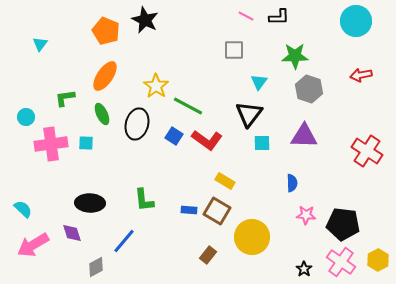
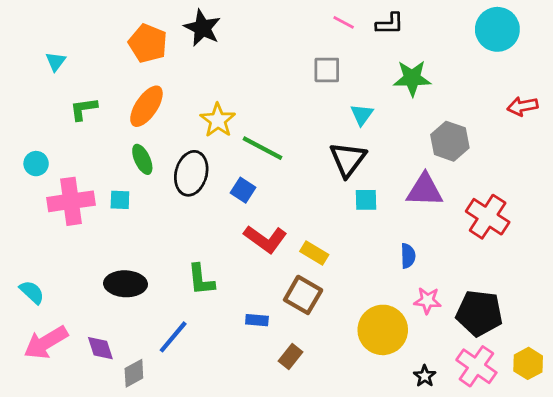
red arrow: (361, 75) -> (523, 106), moved
gray hexagon: (309, 89) -> (450, 141), moved
green L-shape: (65, 98) -> (84, 109), moved
red L-shape: (207, 140) -> (265, 239), moved
red cross: (367, 151) -> (488, 217), moved
blue rectangle: (189, 210) -> (257, 320), moved
purple diamond: (72, 233) -> (100, 348), moved
yellow circle: (252, 237) -> (383, 330), moved

